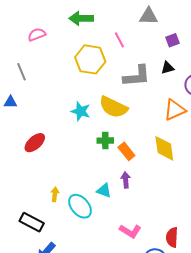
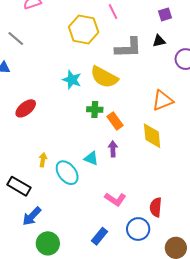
gray line: (21, 72) -> (16, 39), turned -30
orange triangle: (175, 110) -> (163, 100), moved
yellow diamond: (164, 148) -> (152, 136), moved

